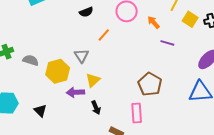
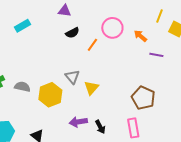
orange line: (104, 35) -> (92, 45), moved
yellow triangle: (93, 80) -> (91, 88), moved
purple arrow: (75, 92) -> (78, 122), moved
black arrow: (96, 108) -> (100, 127), moved

